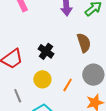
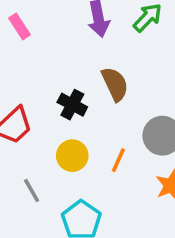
brown semicircle: (84, 43) -> (115, 84), moved

